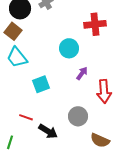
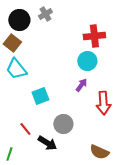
cyan circle: (69, 48) -> (87, 61), moved
gray circle: (78, 116) -> (63, 124), moved
red line: (26, 117) -> (25, 129), turned 32

